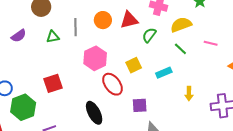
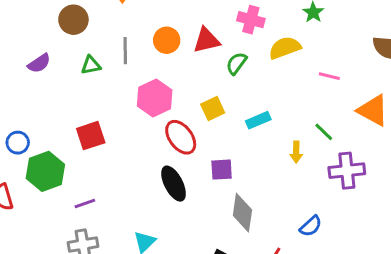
green line: (180, 49) -> (324, 132), moved
black ellipse: (94, 113) -> (174, 184), moved

